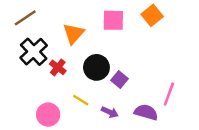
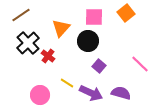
black circle: (96, 67) -> (88, 41), moved
pink line: (169, 94) -> (140, 64), moved, turned -66
purple arrow: (110, 112) -> (91, 93), size x1.6

